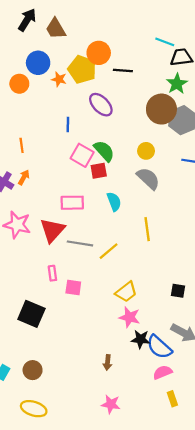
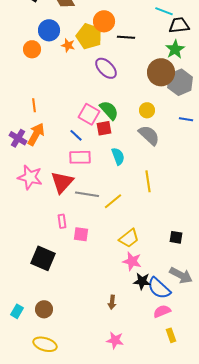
blue line: (68, 124) -> (76, 135), moved, turned -48
orange arrow: (24, 177) -> (36, 134), size x1.6

